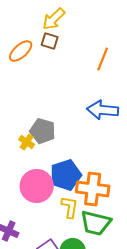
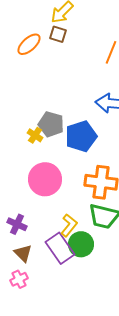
blue pentagon: (66, 175) -> (81, 136), moved
yellow L-shape: (70, 207) -> (69, 225), moved, turned 30

